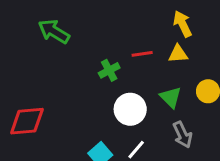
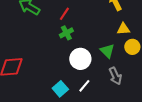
red line: (142, 54) -> (64, 14), moved, turned -48
yellow triangle: (178, 54) -> (123, 29), moved

